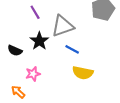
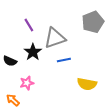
blue line: (72, 49) -> (64, 60), turned -40
yellow semicircle: (83, 73) -> (87, 84), moved

